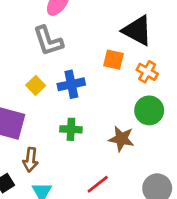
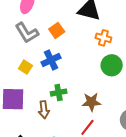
orange square: (114, 60) -> (57, 30), moved, turned -35
brown star: (121, 139) -> (91, 102), moved
brown arrow: (30, 160) -> (44, 110), moved

